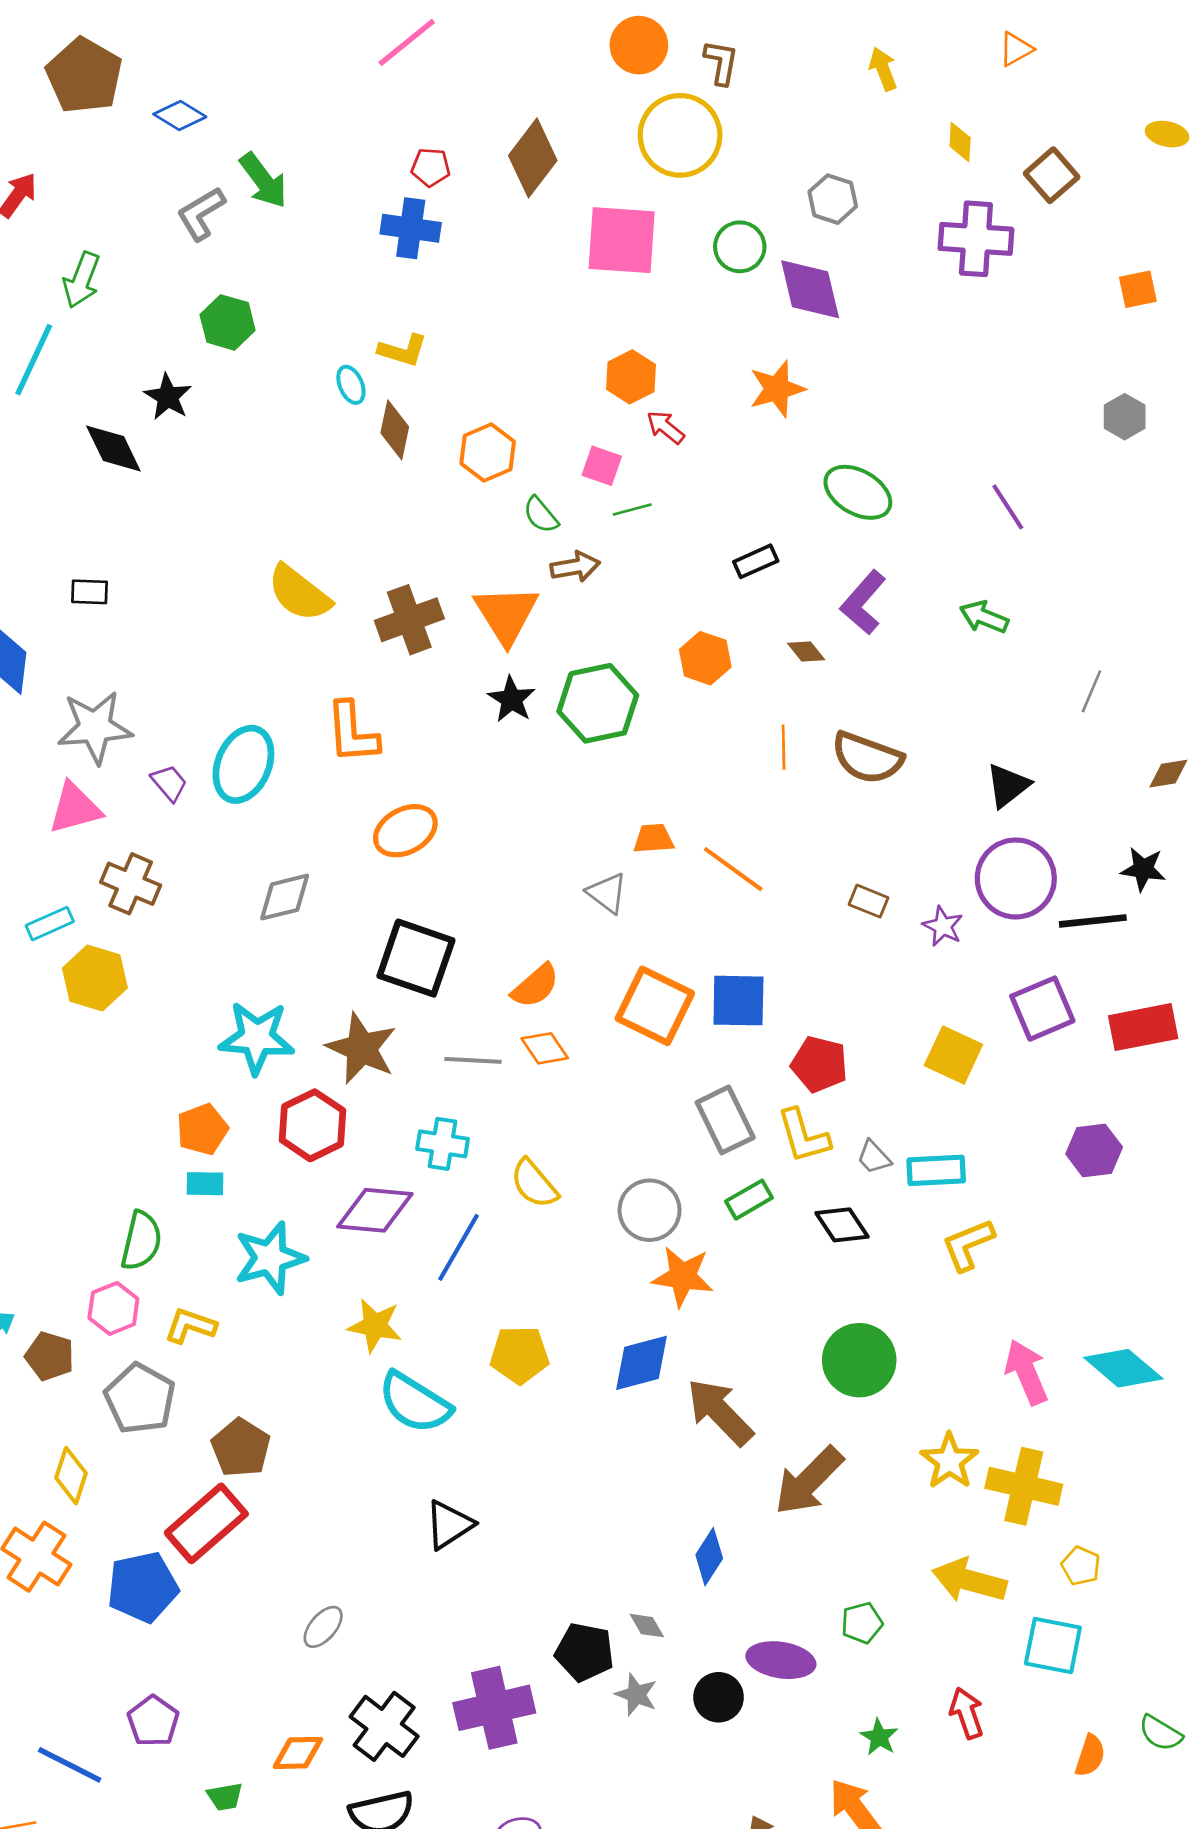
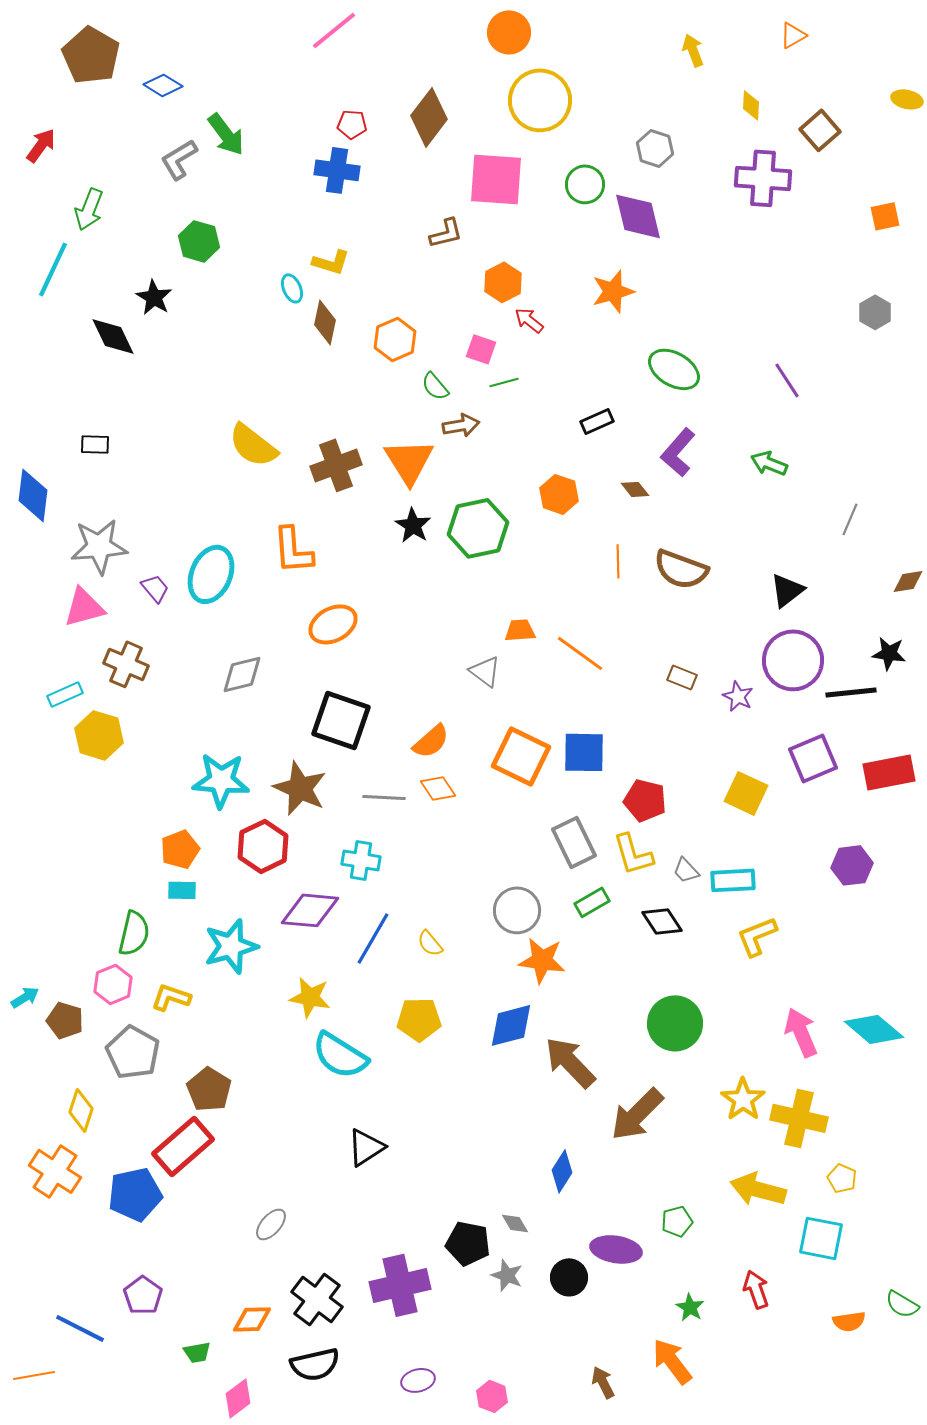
brown L-shape: (721, 62) -> (446, 233), moved, turned 66
yellow semicircle: (534, 1184) -> (430, 943), moved, size x0.7
orange semicircle: (1090, 1756) -> (849, 1321), turned 64

